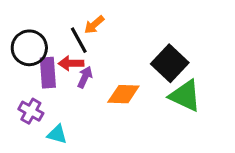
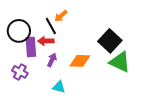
purple arrow: (85, 77) -> (52, 60), moved
cyan triangle: (57, 134) -> (59, 87), moved

